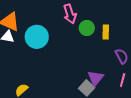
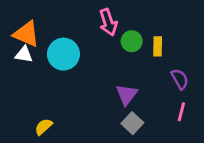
purple triangle: (96, 78) -> (127, 95), moved

